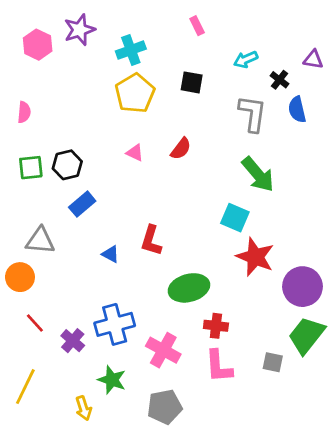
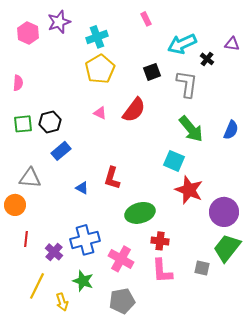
cyan arrow: (246, 59) -> (182, 44), size x1.6
black square: (192, 82) -> (152, 72), moved, turned -30
blue semicircle: (297, 109) -> (231, 130), moved, turned -144
red semicircle: (181, 149) -> (134, 110), size x1.5
red line: (35, 323) -> (26, 239), turned 49
yellow line: (25, 387) -> (37, 286), moved

